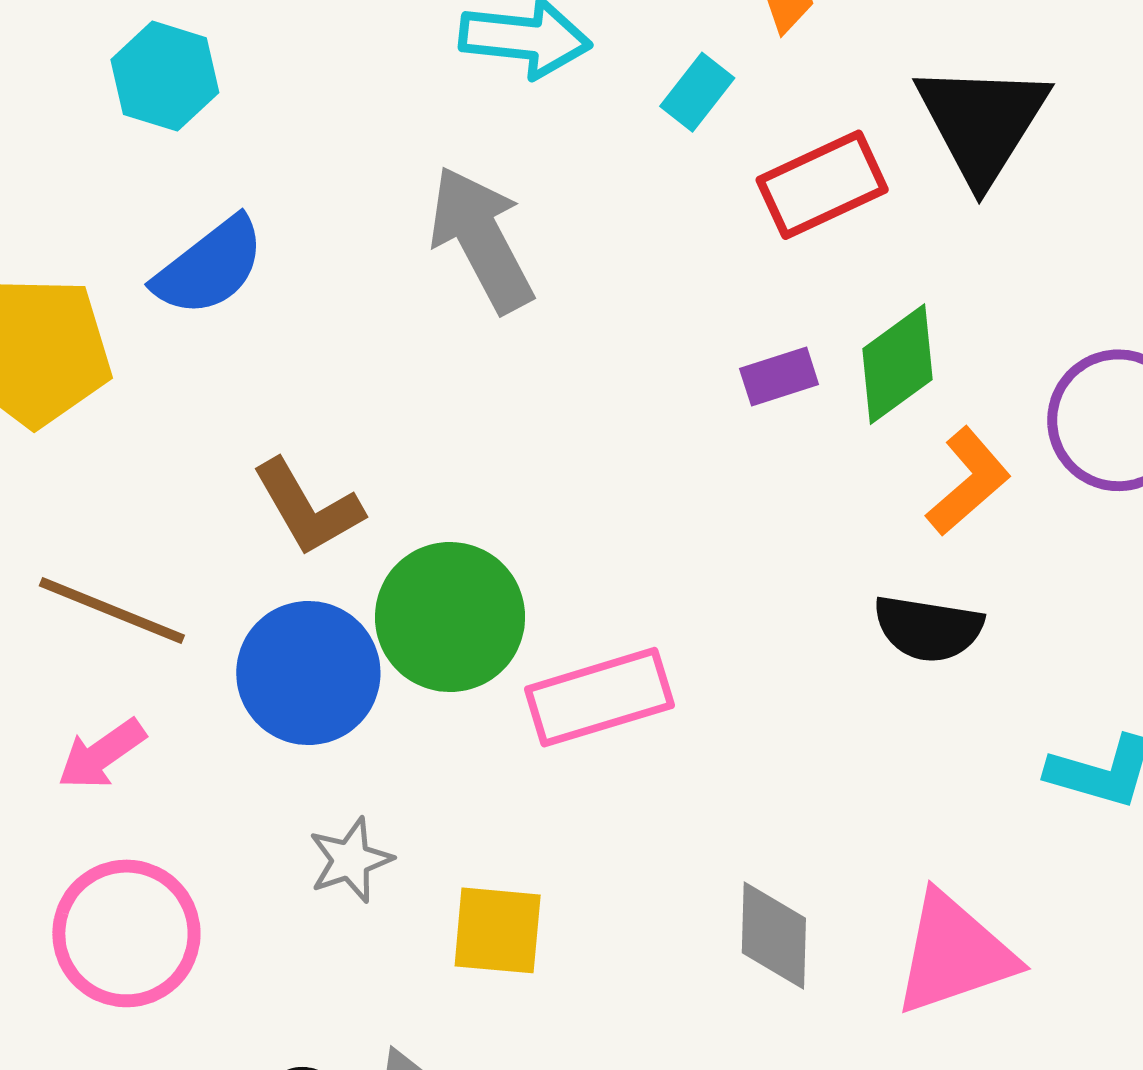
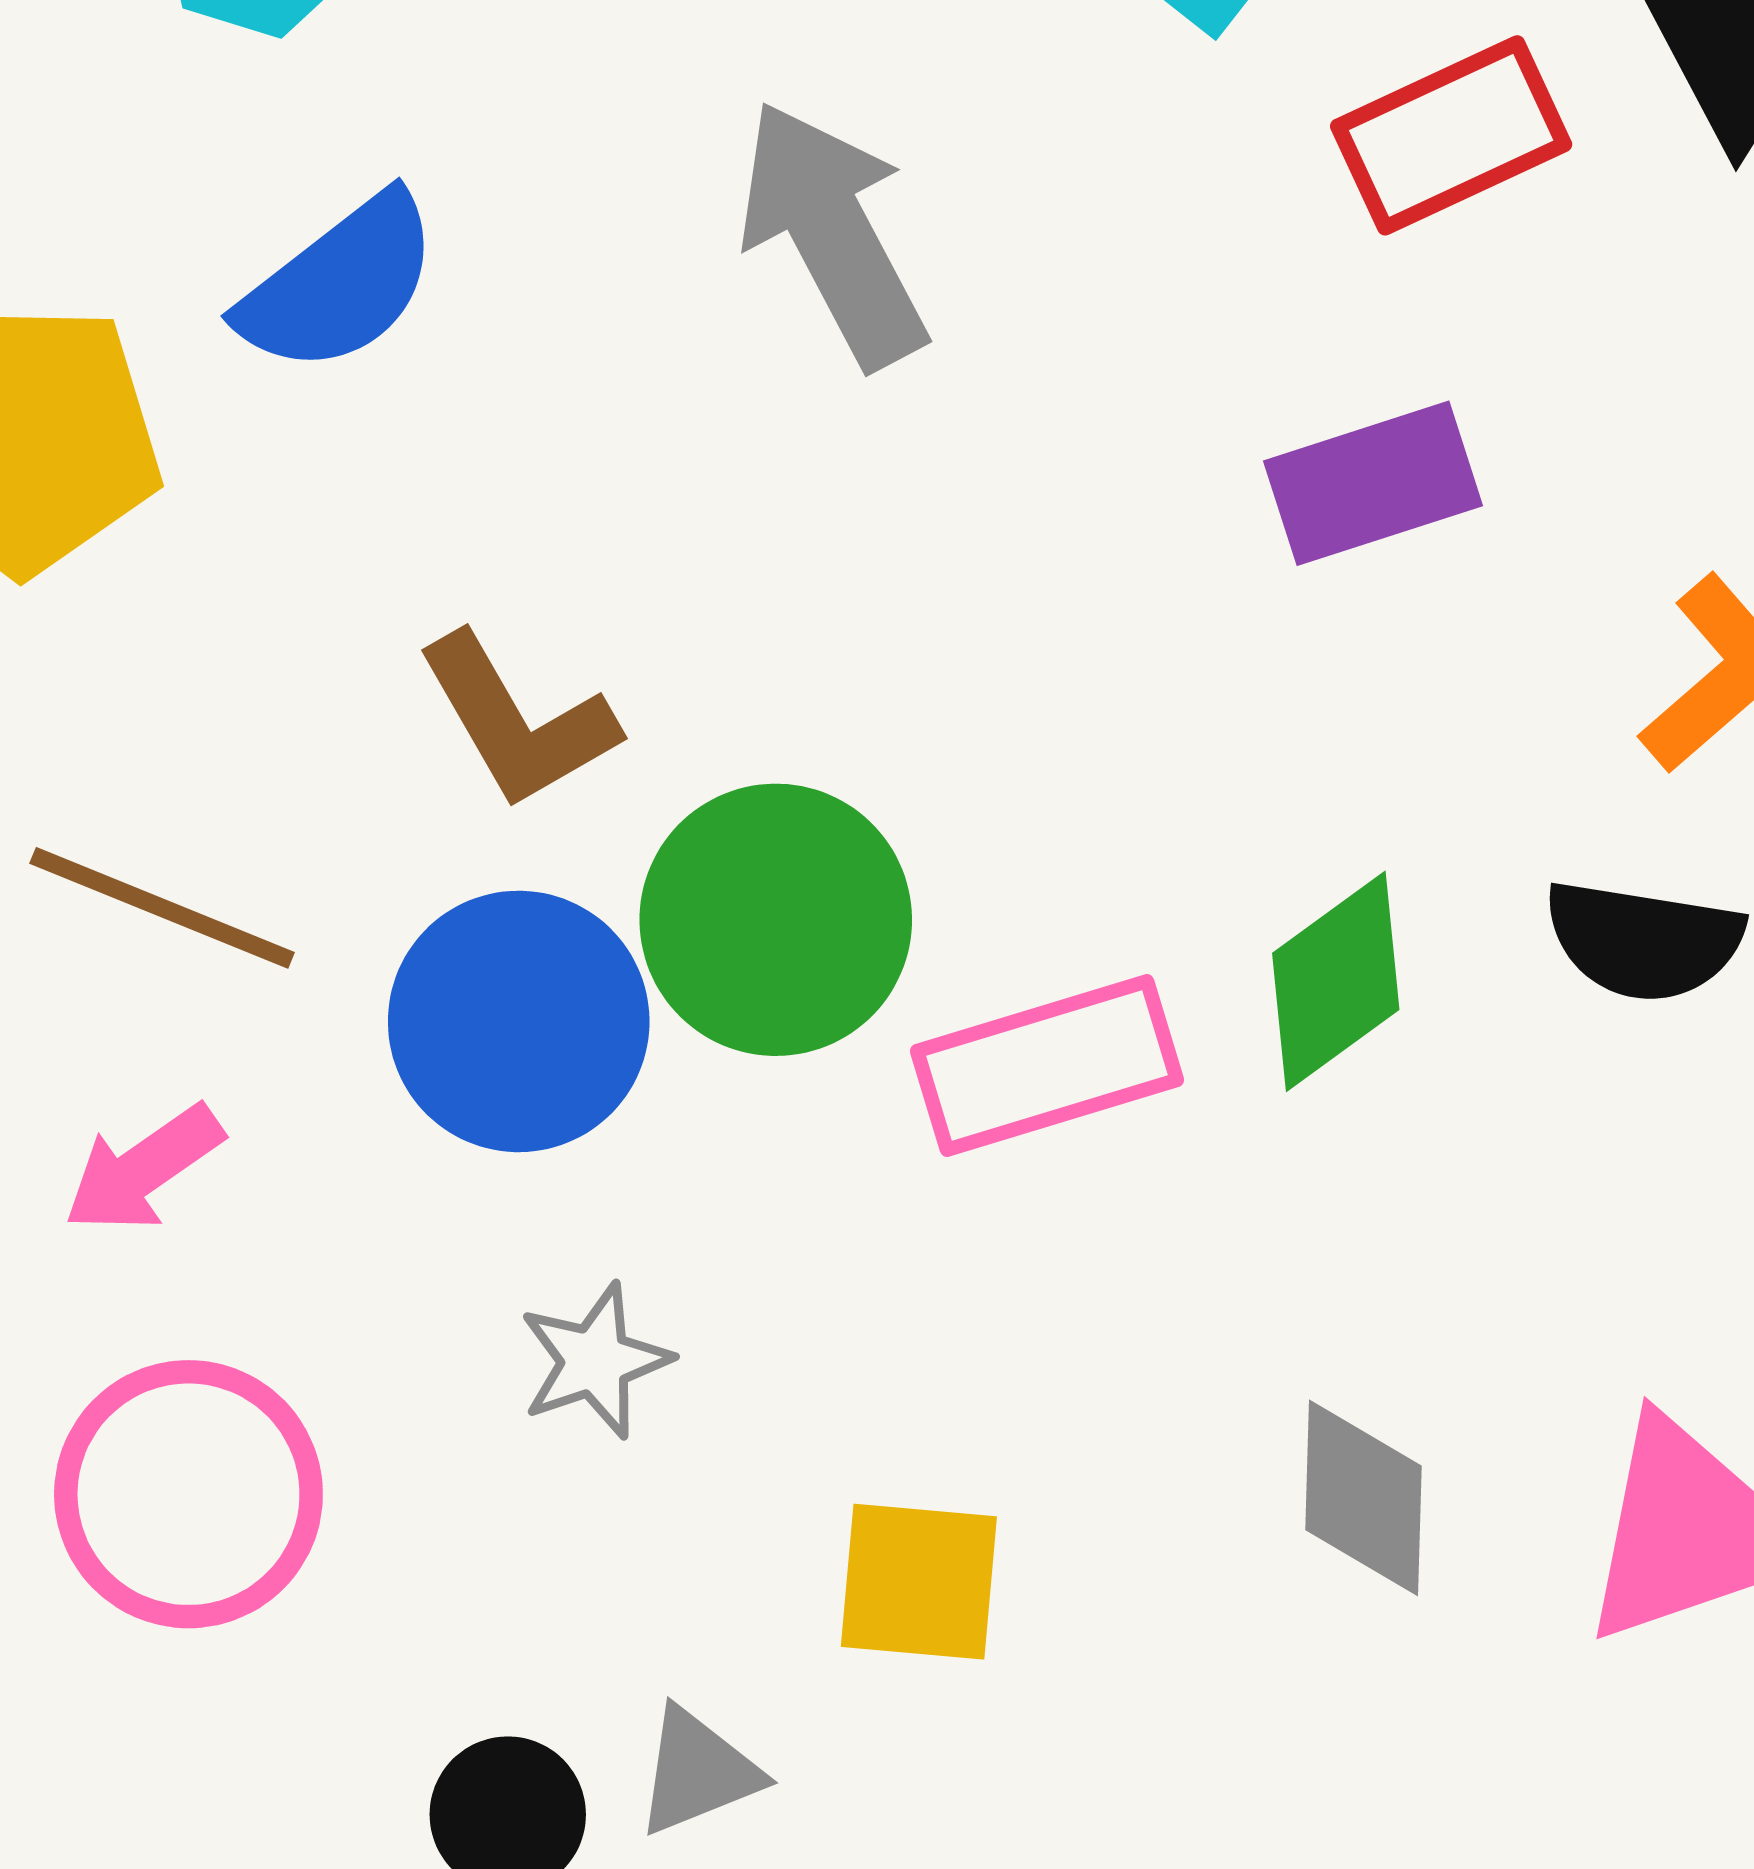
green diamond: (897, 364) -> (1336, 981), moved
purple rectangle: (779, 376) -> (1373, 483), size x1.5
yellow square: (498, 930) -> (919, 1582), moved

